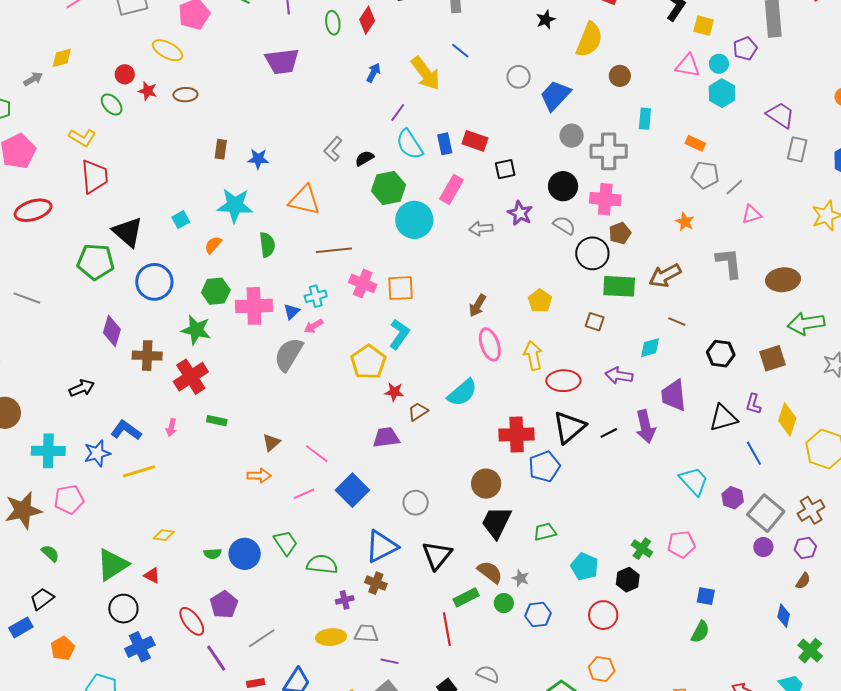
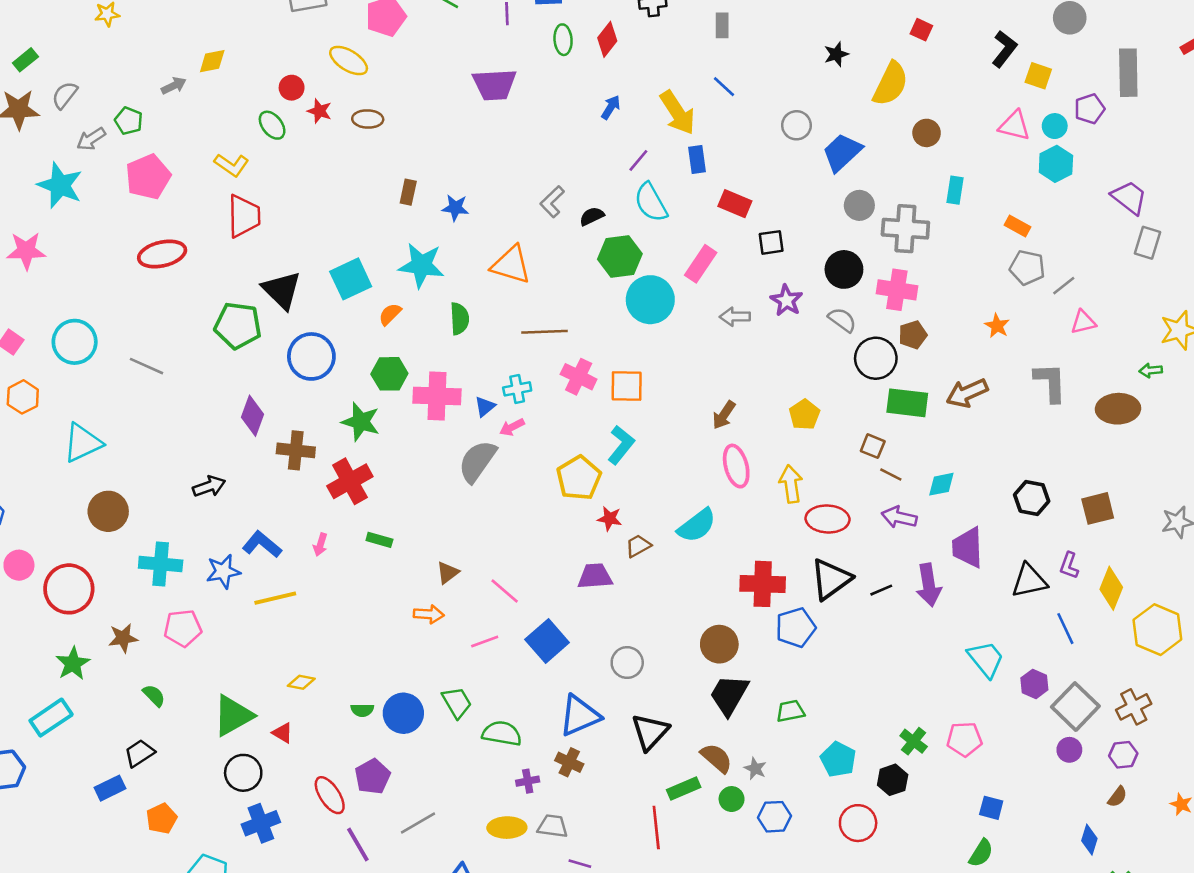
blue rectangle: (445, 144) -> (697, 159), moved
cyan square: (181, 220) -> (351, 279), size x1.8
brown line: (677, 321) -> (891, 475), moved
green arrow: (806, 323) -> (1151, 370), moved, size x0.5
brown star: (23, 510) -> (123, 638), size x0.6

